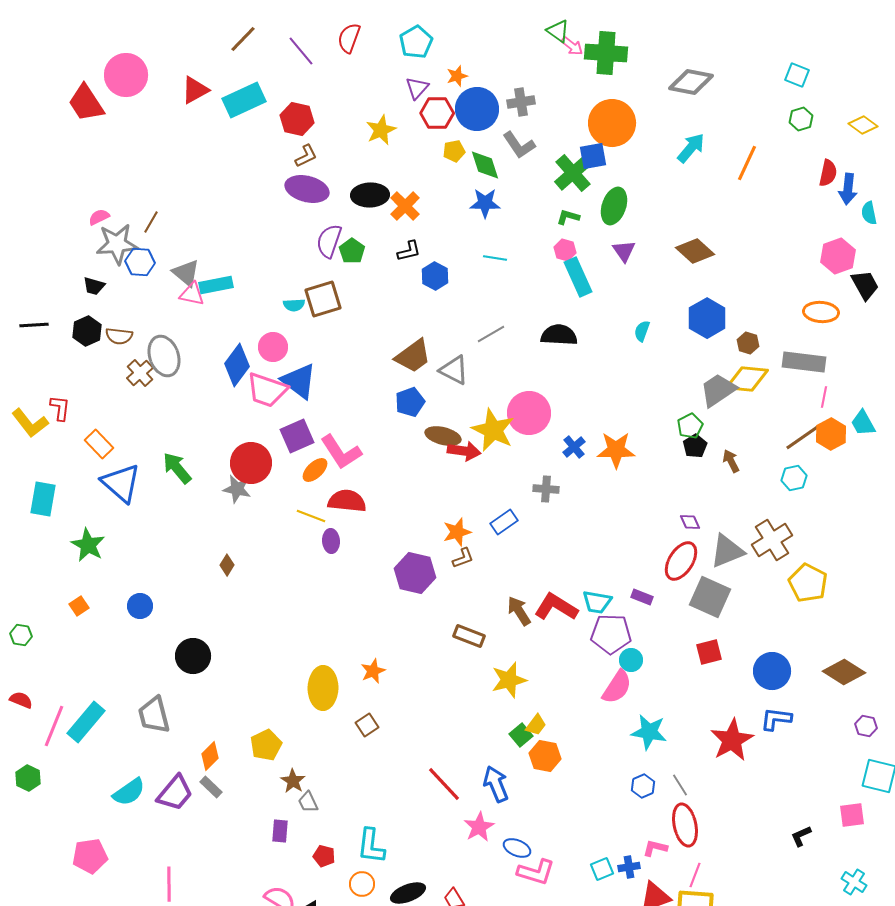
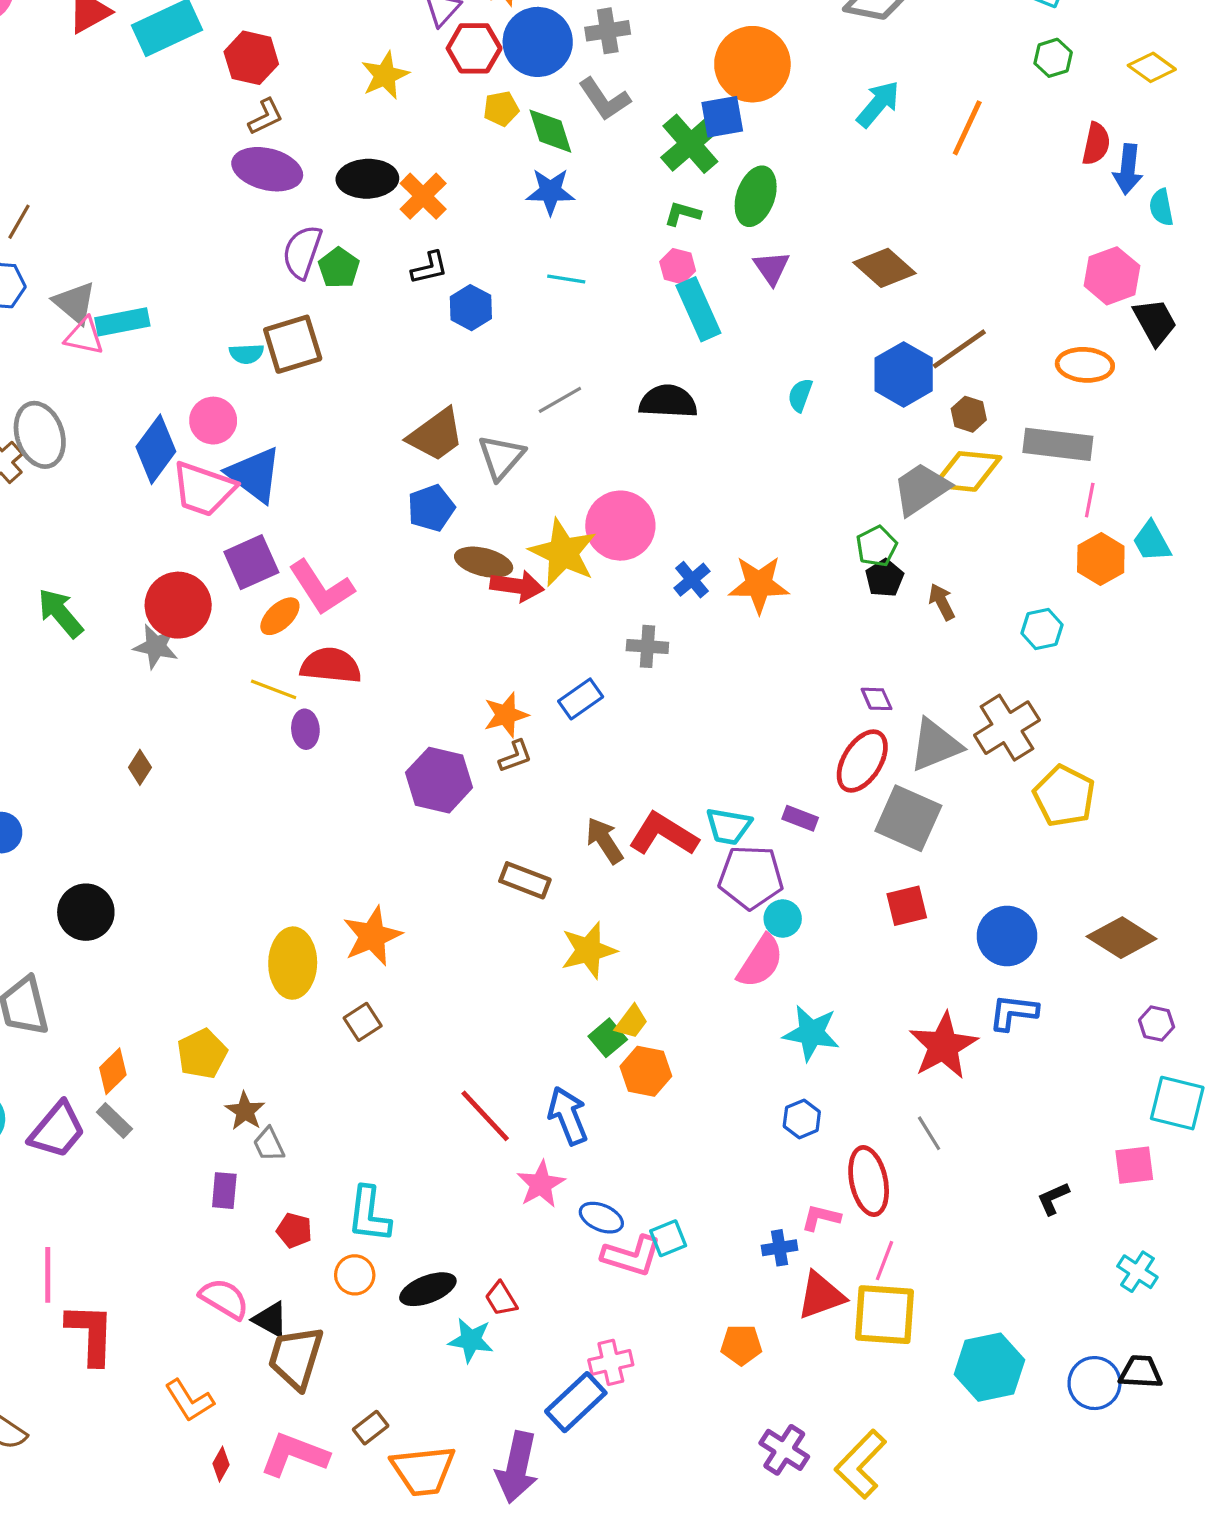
gray triangle: (454, 370) -> (501, 457), turned 44
brown line: (803, 437) -> (959, 349), moved
orange star: (373, 671) -> (372, 936), size x1.5
gray line: (680, 785) -> (929, 1133), moved
cyan square: (602, 869) -> (668, 1238), moved

